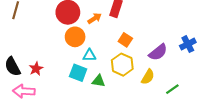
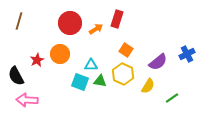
orange circle: (75, 37) -> (60, 54), moved
red star: (36, 69) -> (37, 60), moved
green triangle: (99, 81) -> (100, 81), moved

